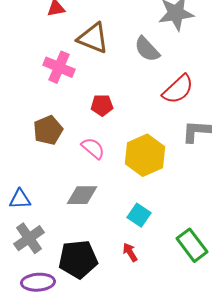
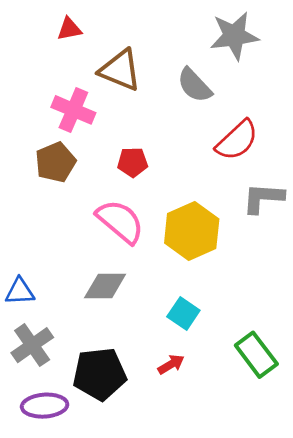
brown pentagon: (48, 130) -> (56, 162), moved
pink semicircle: (93, 148) -> (120, 221), size x1.5
red arrow: (130, 252) -> (171, 364), turned 90

